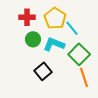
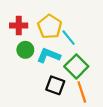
black square: (43, 71) -> (55, 85), moved, turned -30

